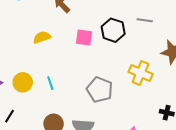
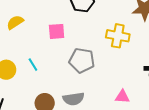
pink square: (84, 37) -> (57, 31), moved

